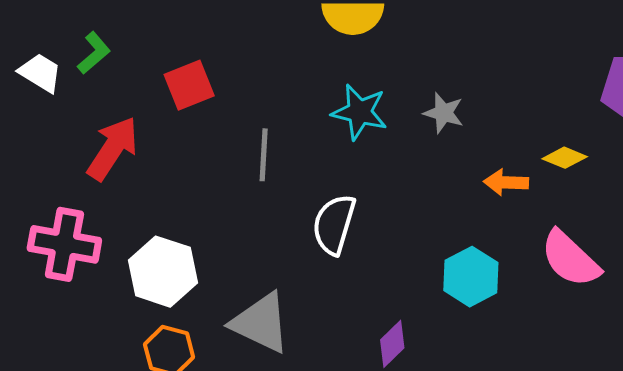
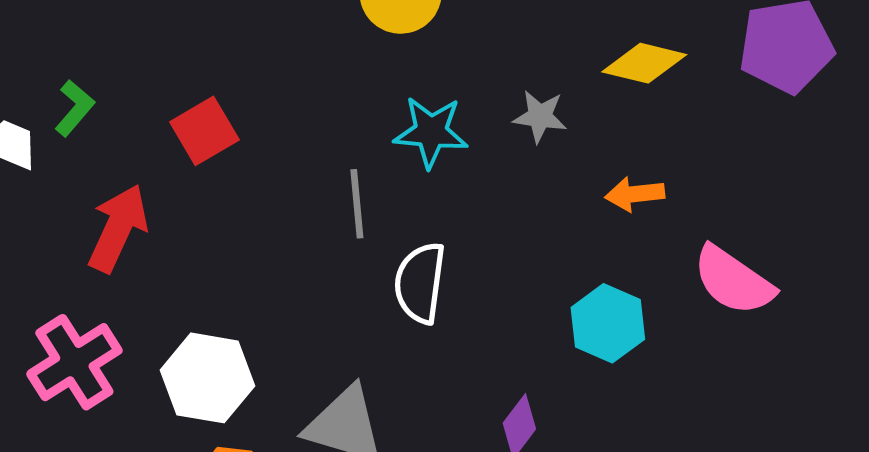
gray line: (264, 155) -> (357, 204), moved
yellow diamond: (565, 158) -> (644, 63), moved, size x1.4
pink cross: (64, 244) -> (74, 362), turned -34

